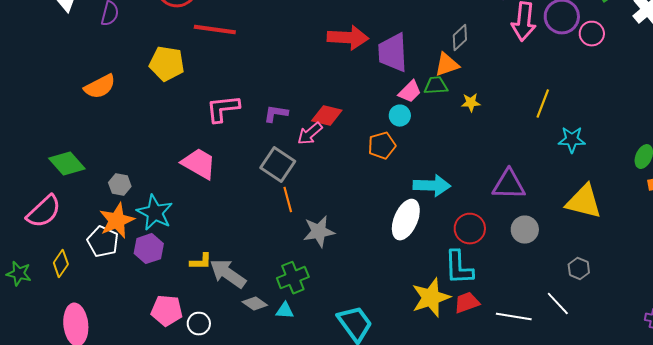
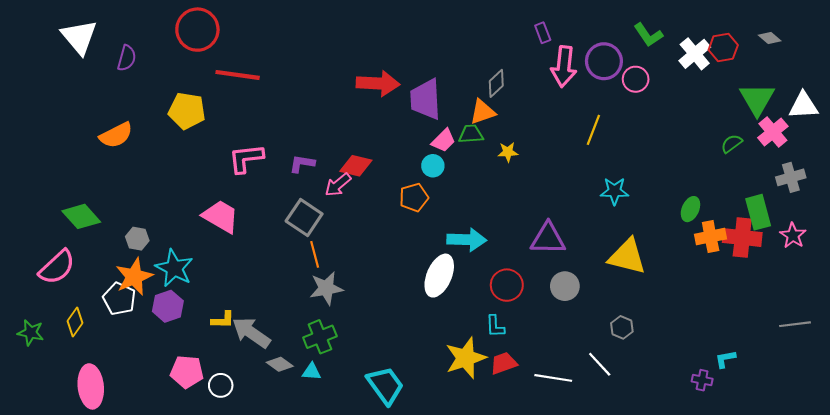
yellow line: (543, 104) -> (593, 130), moved
gray star: (319, 232) -> (326, 288), moved
cyan L-shape: (459, 268) -> (495, 326), size x0.6

